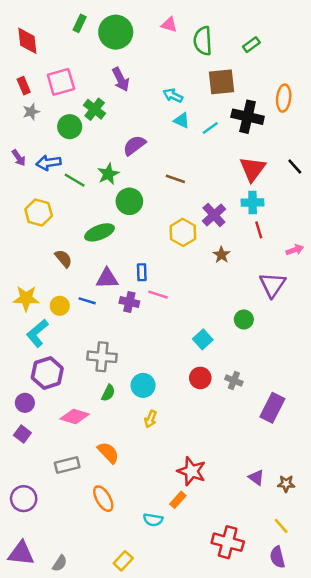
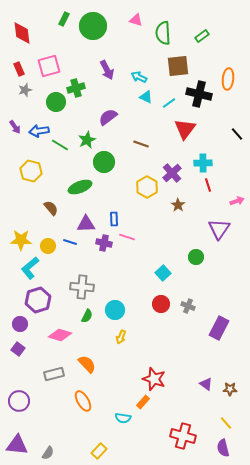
purple arrow: (121, 79) -> (107, 70), moved
green cross: (95, 109) -> (76, 88), turned 36
red triangle: (253, 169) -> (185, 129), moved

